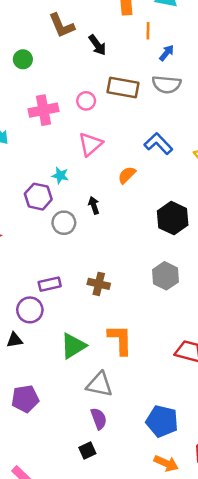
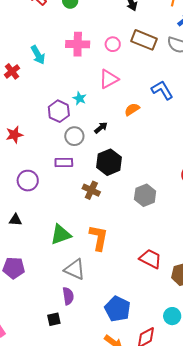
black arrow: (94, 205) -> (101, 128), turned 56
black hexagon: (173, 218) -> (109, 162), moved
purple rectangle: (50, 284) -> (64, 163), moved
purple circle: (30, 310) -> (28, 181), moved

